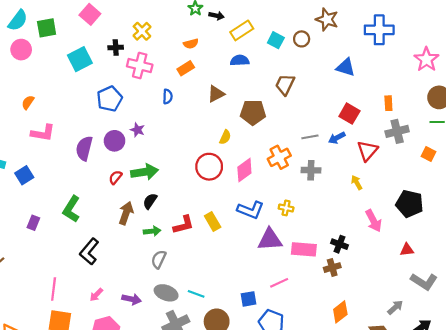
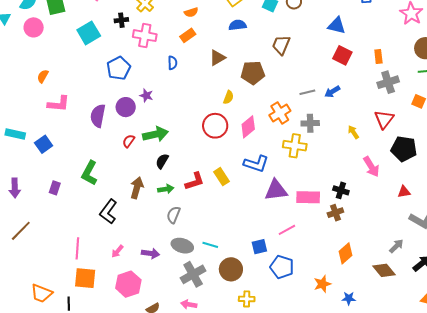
red square: (349, 114) -> (342, 55), moved
red triangle: (367, 151) -> (384, 119), moved
yellow cross: (286, 208) -> (295, 146), moved, size x1.6
brown arrow: (126, 213) -> (137, 188), moved

